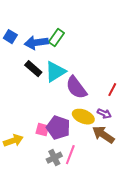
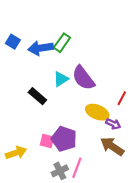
black rectangle: (33, 69) -> (37, 96), moved
cyan triangle: (55, 72) -> (61, 79), size x0.7
purple semicircle: (76, 88) -> (83, 78), moved
yellow ellipse: (83, 117) -> (97, 112), moved

